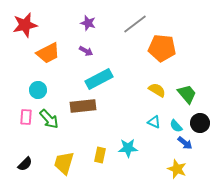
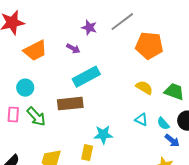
purple star: (88, 23) -> (89, 28), moved
green trapezoid: (187, 94) -> (174, 92), turned -30
cyan star: (128, 148) -> (103, 135), moved

